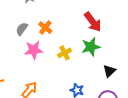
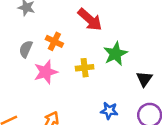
red arrow: (93, 22) -> (90, 20), moved
yellow cross: (65, 53) -> (85, 68), turned 32

